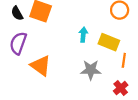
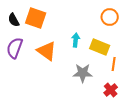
orange triangle: (41, 66) -> (47, 51), moved

